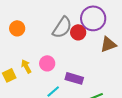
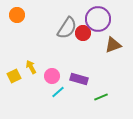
orange circle: (17, 28) -> (17, 15), moved
pink circle: (47, 63) -> (52, 76), moved

